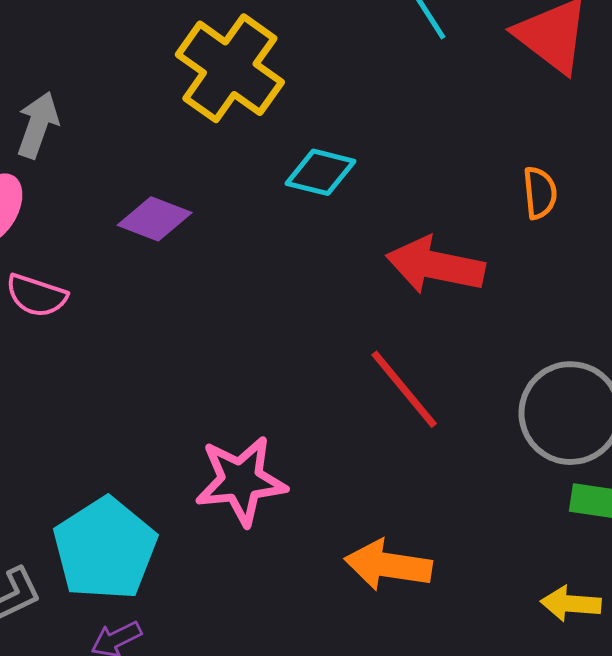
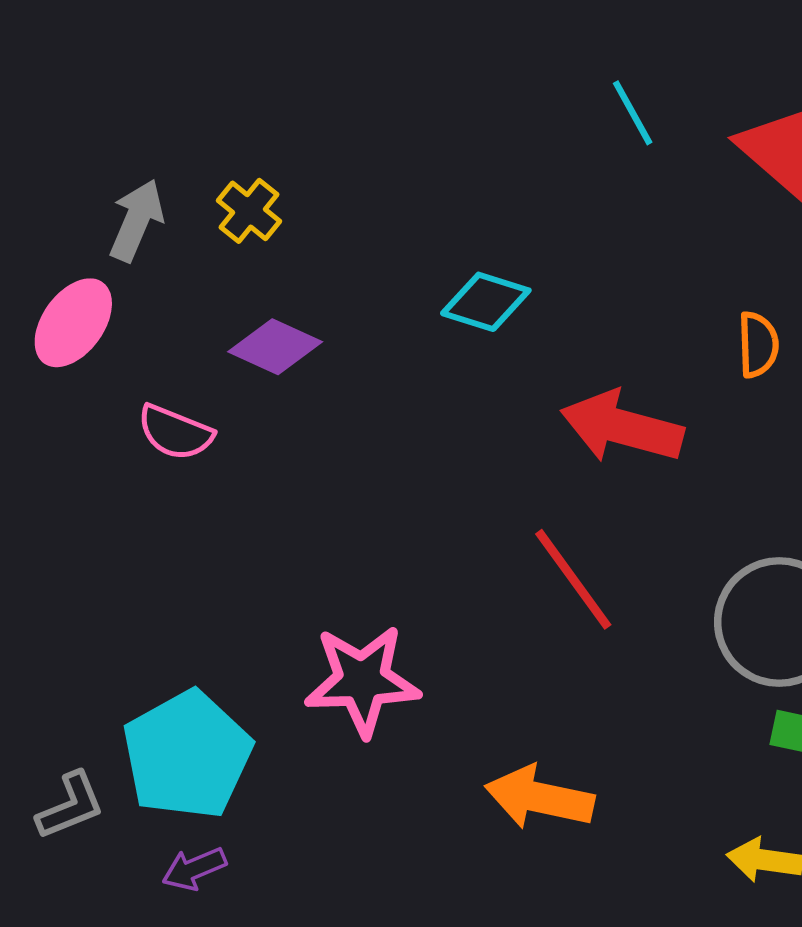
yellow cross: (230, 68) -> (249, 211), moved, size x0.5
pink semicircle: (36, 296) -> (175, 432), moved

